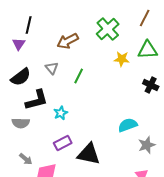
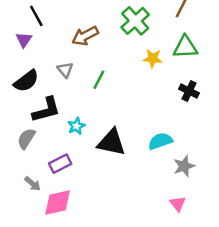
black line: (29, 25) -> (36, 16), turned -42
gray semicircle: (21, 123) -> (26, 139), turned 120
purple rectangle: (63, 143) -> (60, 164), moved
black triangle: (89, 154) -> (111, 142), moved

